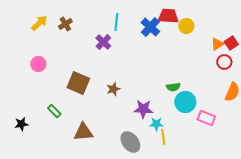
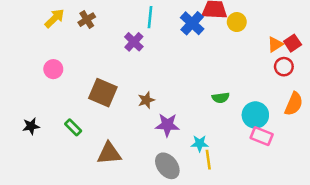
cyan circle: (185, 102) -> (255, 115), moved
purple star: (143, 109) -> (167, 125), moved
black star: (21, 124) -> (31, 126), moved

